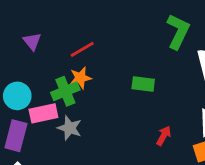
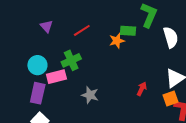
orange star: (80, 78) -> (117, 41), moved
green rectangle: (143, 84) -> (128, 31), moved
gray star: (70, 128) -> (90, 95), moved

